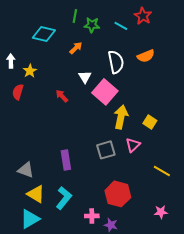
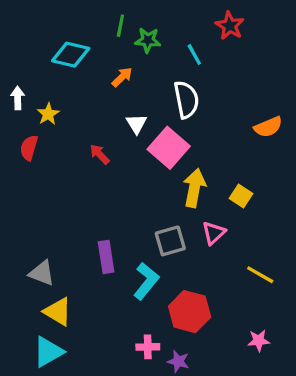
cyan line: (121, 26) -> (194, 55), moved, turned 32
orange semicircle: (146, 56) -> (268, 127), moved
cyan L-shape: (64, 198) -> (146, 281), moved

